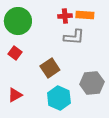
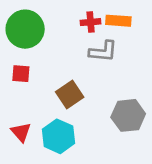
red square: (15, 53) -> (21, 74), turned -32
red triangle: (15, 95) -> (21, 132), turned -42
cyan hexagon: (59, 98) -> (59, 136), moved

